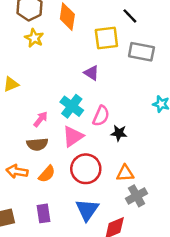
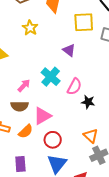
yellow star: (34, 38) -> (30, 28), moved
pink triangle: (73, 136) -> (42, 116), moved
red circle: (86, 169) -> (53, 140), moved, size x0.7
orange triangle: (125, 173) -> (91, 136), turned 42

